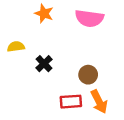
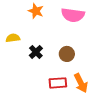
brown circle: (88, 75) -> (67, 54), moved

